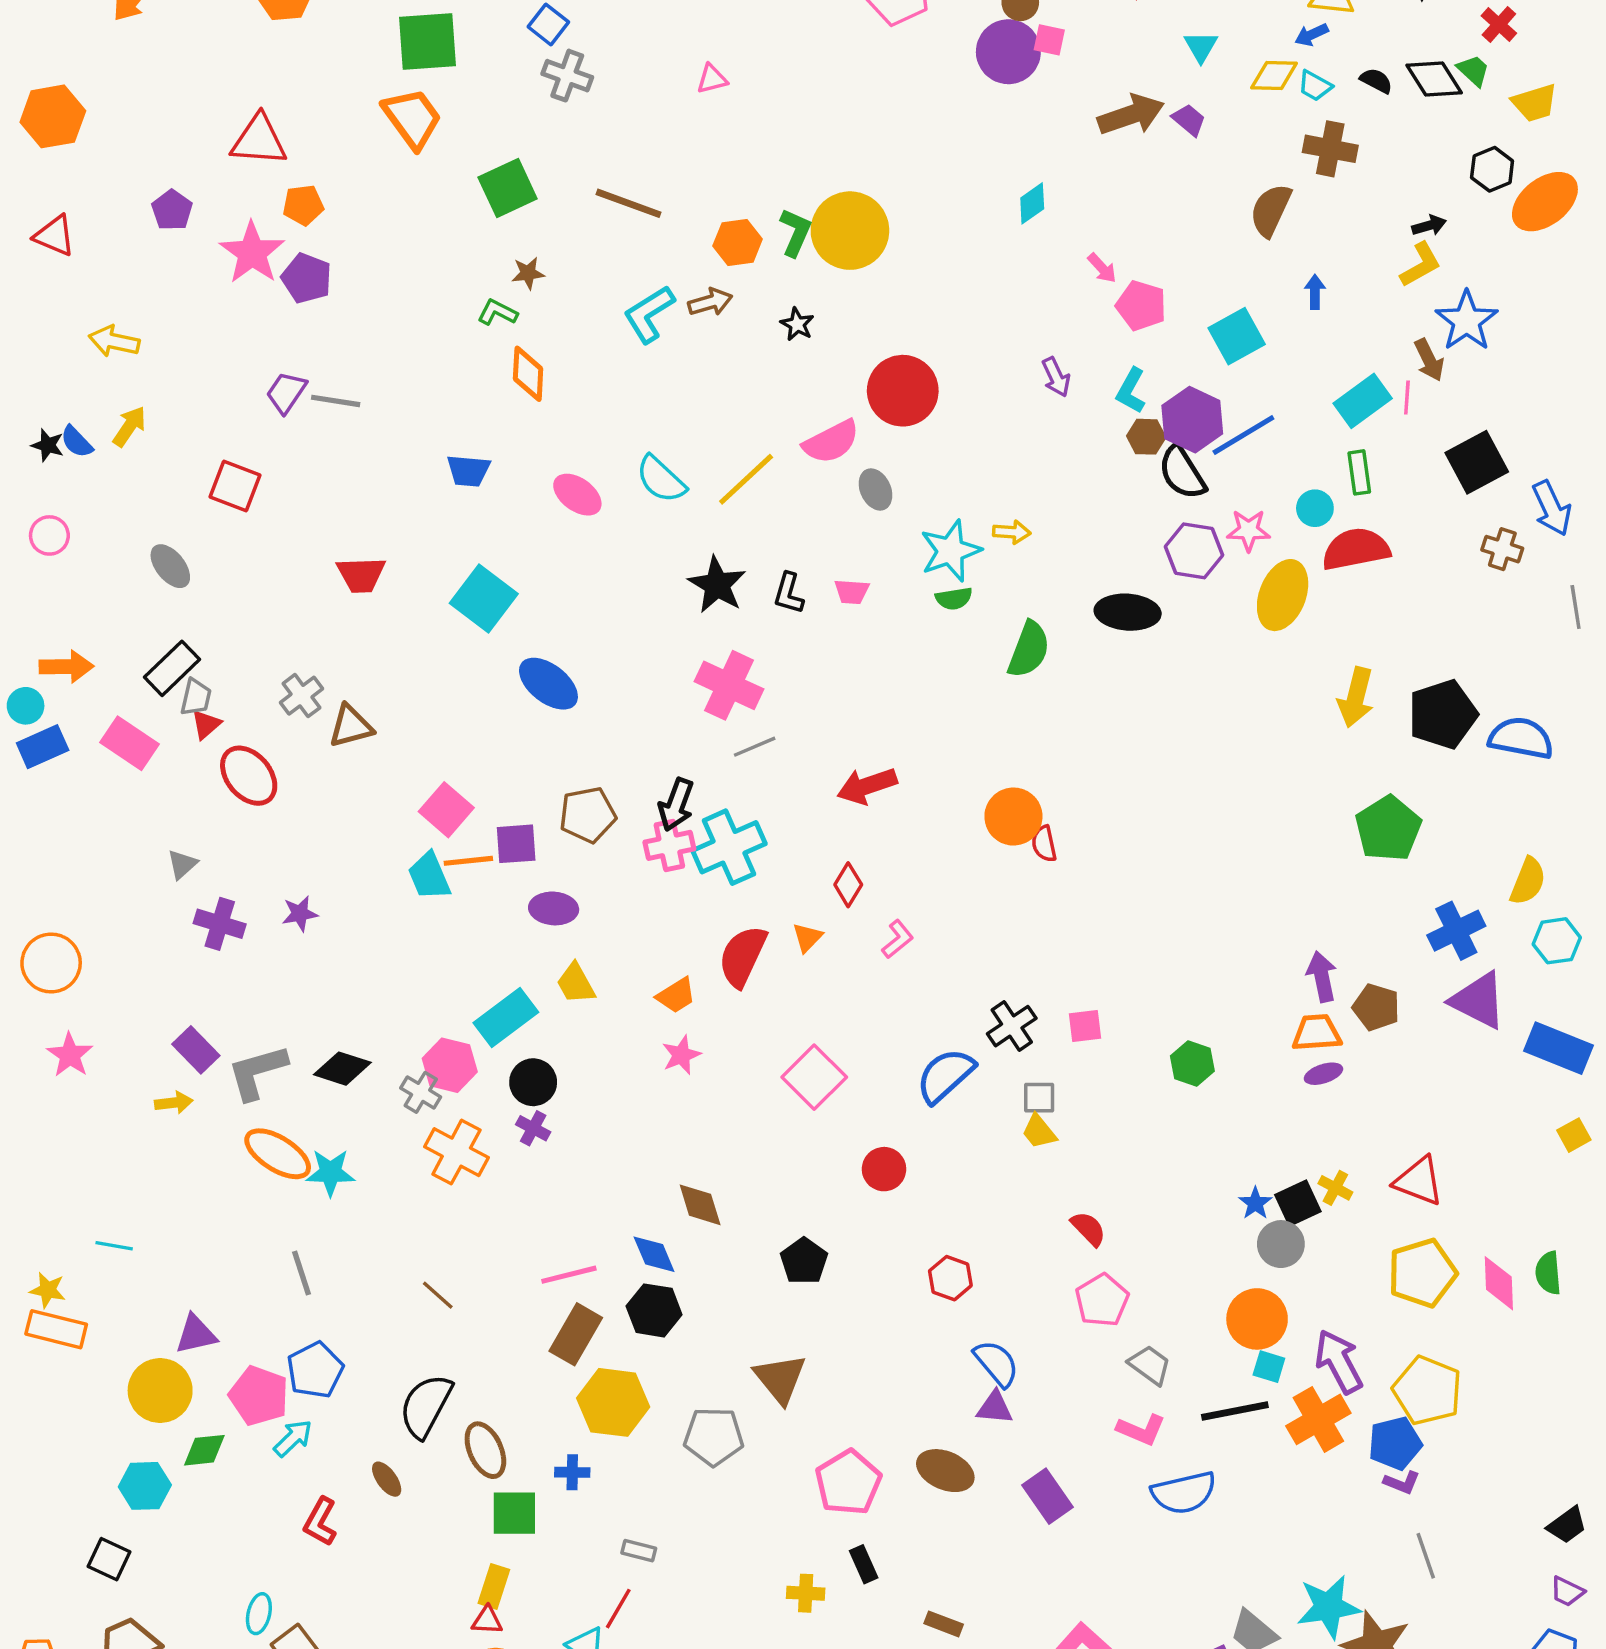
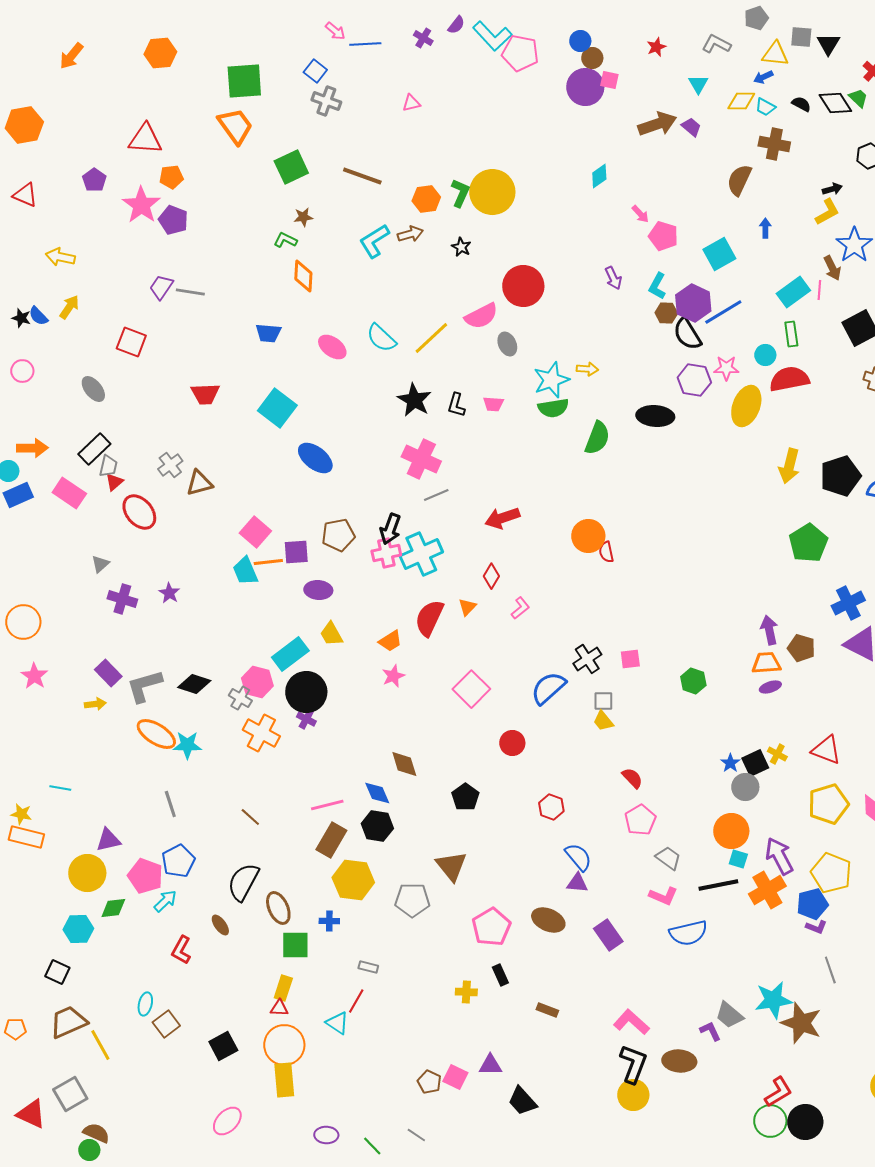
green semicircle: (954, 598) -> (553, 408), size x1.4
purple star: (300, 914) -> (169, 593), turned -30
black circle: (533, 1082) -> (306, 692), size x1.5

